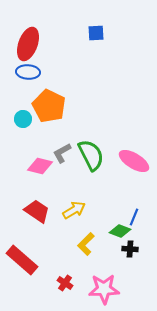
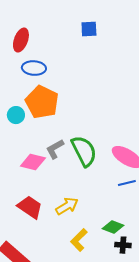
red ellipse: (28, 44) -> (21, 40), size x0.7
blue ellipse: (28, 72) -> (34, 68), moved
blue line: (134, 217) -> (127, 183), moved, turned 54

